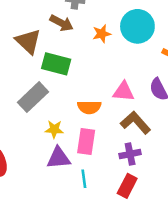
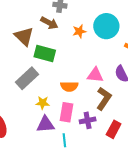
brown L-shape: (136, 123) -> (104, 99), turned 75
purple cross: (130, 154) -> (88, 120), moved
red rectangle: (127, 186) -> (114, 129), moved

